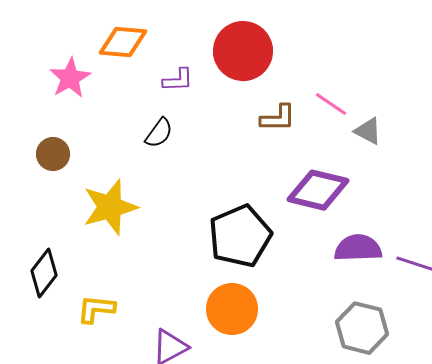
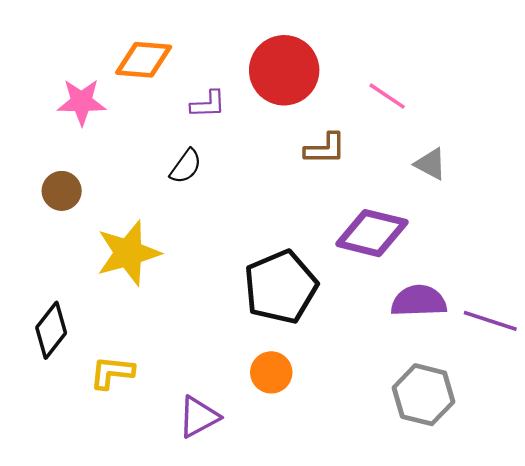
pink star: (70, 78) -> (82, 102), turned 30
pink line: (331, 104) -> (387, 96), moved
orange circle: (232, 309) -> (271, 372), size x0.7

